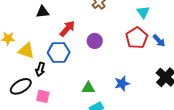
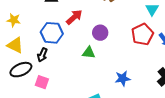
yellow triangle: (26, 51) -> (15, 45), moved
blue hexagon: (59, 53) -> (52, 33), moved
green triangle: (88, 88) -> (89, 53), moved

